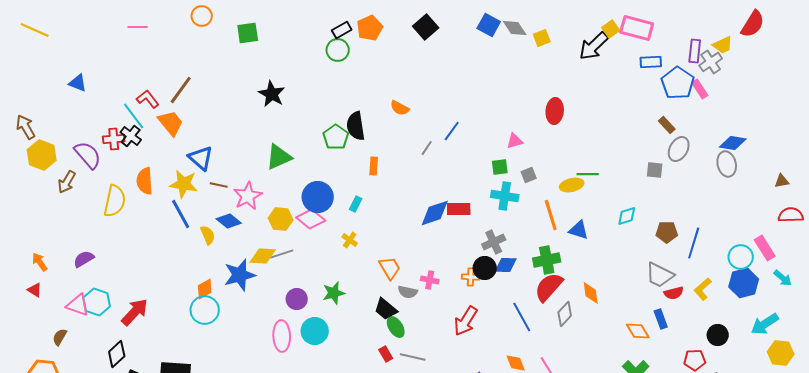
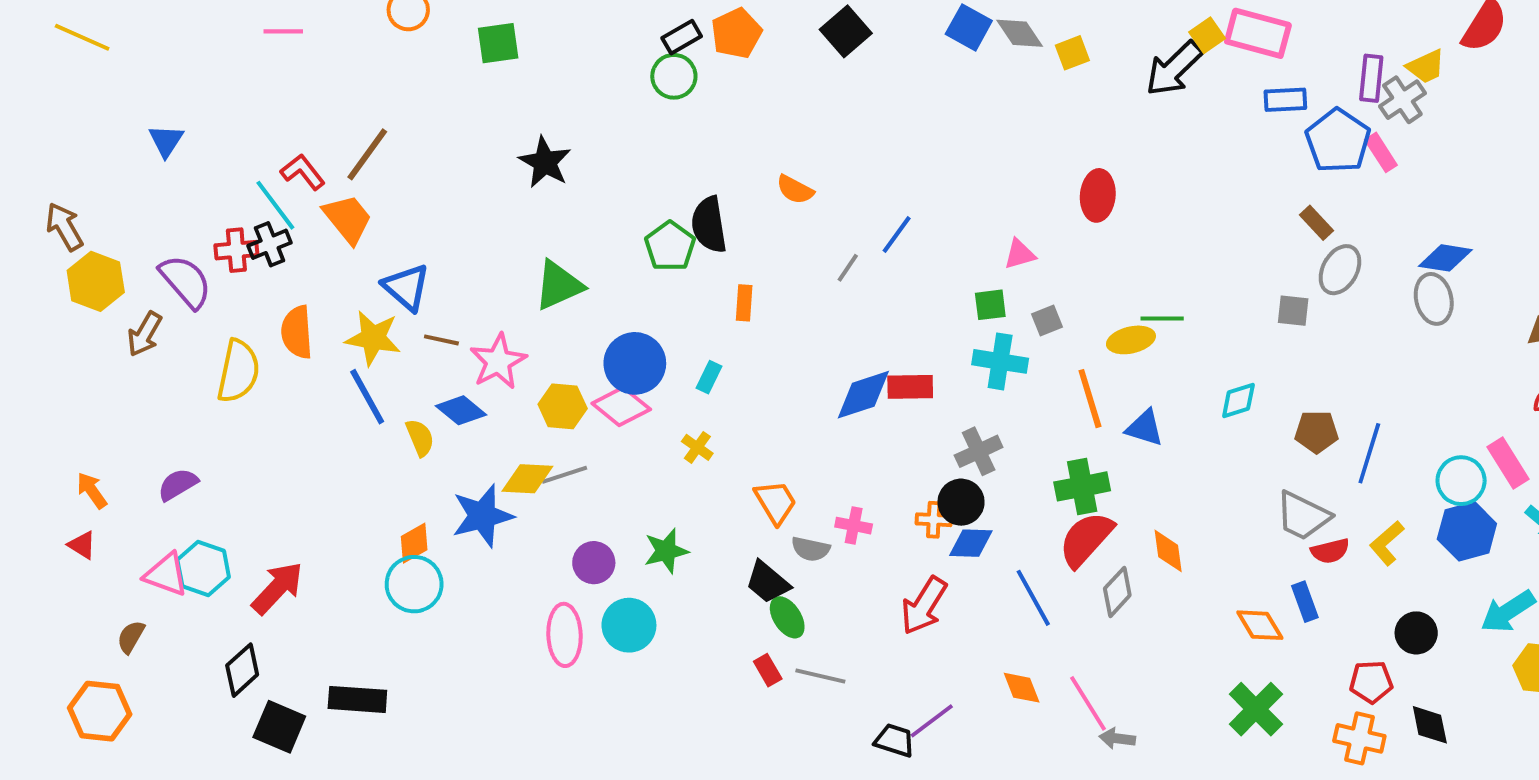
blue triangle: (78, 83) -> (166, 141), turned 42
black cross: (131, 136) -> (270, 244), turned 30
blue diamond: (506, 265) -> (971, 543), moved

